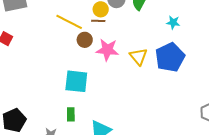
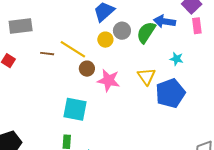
brown line: (98, 21) -> (47, 54), moved
yellow triangle: (139, 57) -> (146, 76), moved

